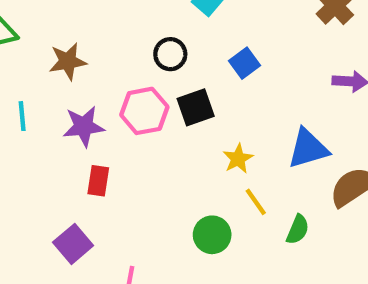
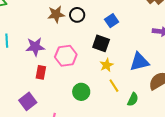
brown star: (68, 61) -> (56, 14), moved
black square: (196, 107) -> (101, 43), moved, turned 36
pink hexagon: (144, 111) -> (66, 56), moved
green circle: (212, 235) -> (81, 92), moved

